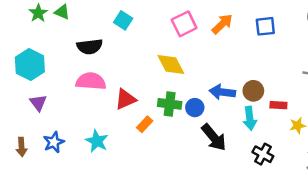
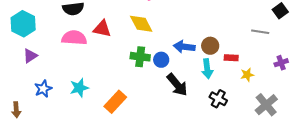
red triangle: (125, 99) -> (102, 29), moved, turned 36
purple triangle: (38, 103) -> (30, 56), turned 35
orange rectangle: (145, 124) -> (115, 102), moved, size x1.6
cyan star: (97, 141) -> (79, 88), turned 30
brown arrow: (22, 147) -> (16, 110), moved

